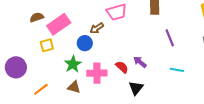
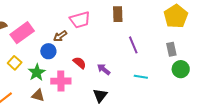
yellow square: (47, 45) -> (15, 63), moved, turned -32
red semicircle: (122, 67) -> (80, 63), moved

